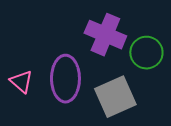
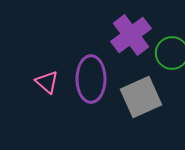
purple cross: (105, 35) -> (131, 35), turned 30

